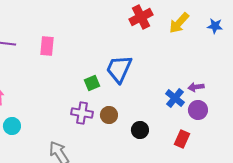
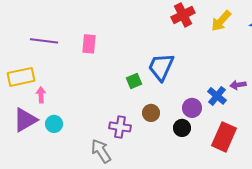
purple circle: (198, 110) -> (192, 108), moved
purple cross: (82, 113) -> (120, 127), moved
red rectangle: (182, 139) -> (224, 137), size x1.6

